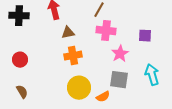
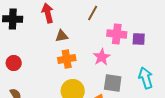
pink cross: (106, 31) -> (117, 34), moved
pink star: (120, 54) -> (102, 57), moved

